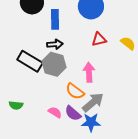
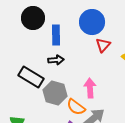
red triangle: (99, 39) -> (103, 45), moved, turned -35
gray hexagon: (54, 64) -> (55, 93), moved

